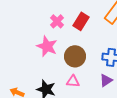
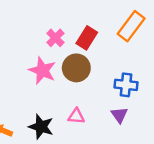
brown circle: (75, 56) -> (76, 68), moved
purple triangle: (106, 80) -> (119, 115), turned -32

